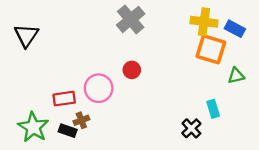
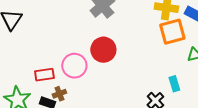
orange square: (211, 49) -> (172, 32), turned -32
red circle: (132, 70) -> (103, 50), size x1.6

